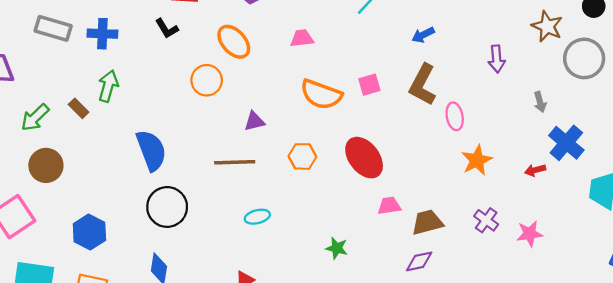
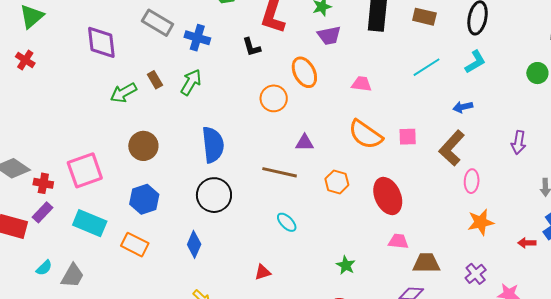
brown rectangle: (79, 108) -> (155, 80), moved
brown circle: (46, 165) -> (143, 146), moved
cyan ellipse: (257, 217) -> (287, 222), turned 45

